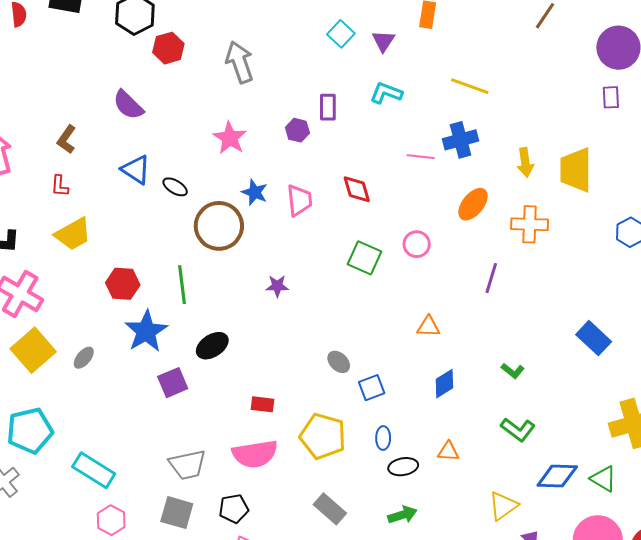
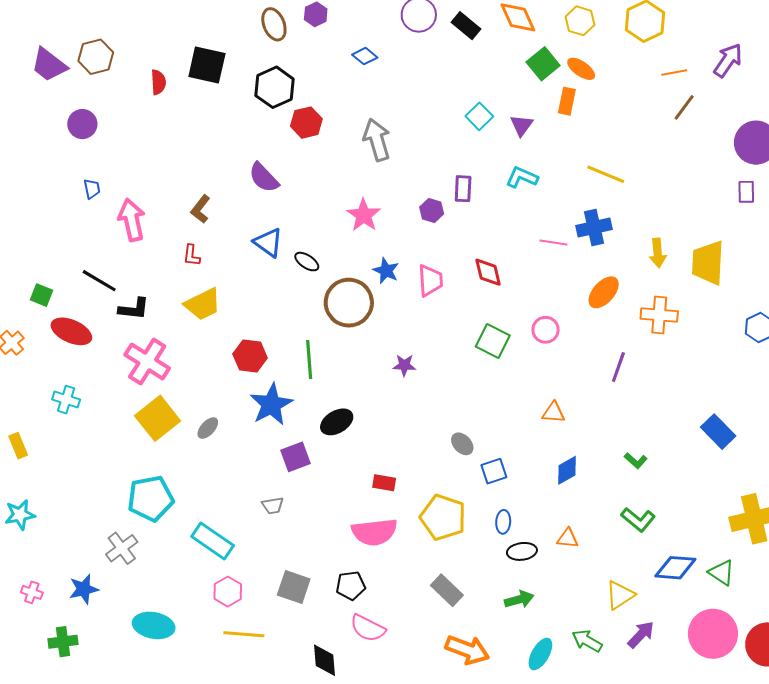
gray trapezoid: (187, 465) -> (273, 505), moved, size x0.6

